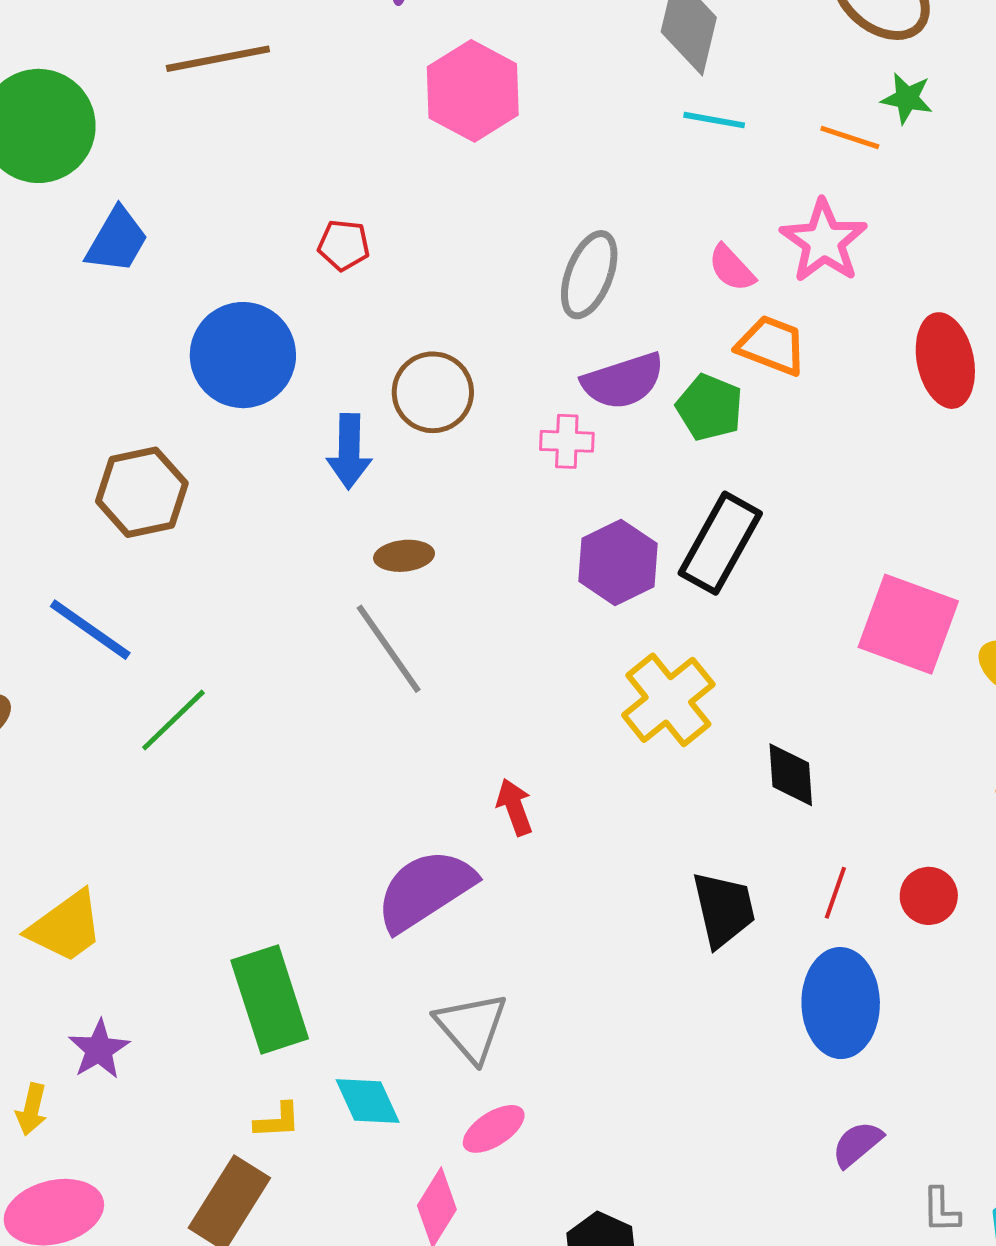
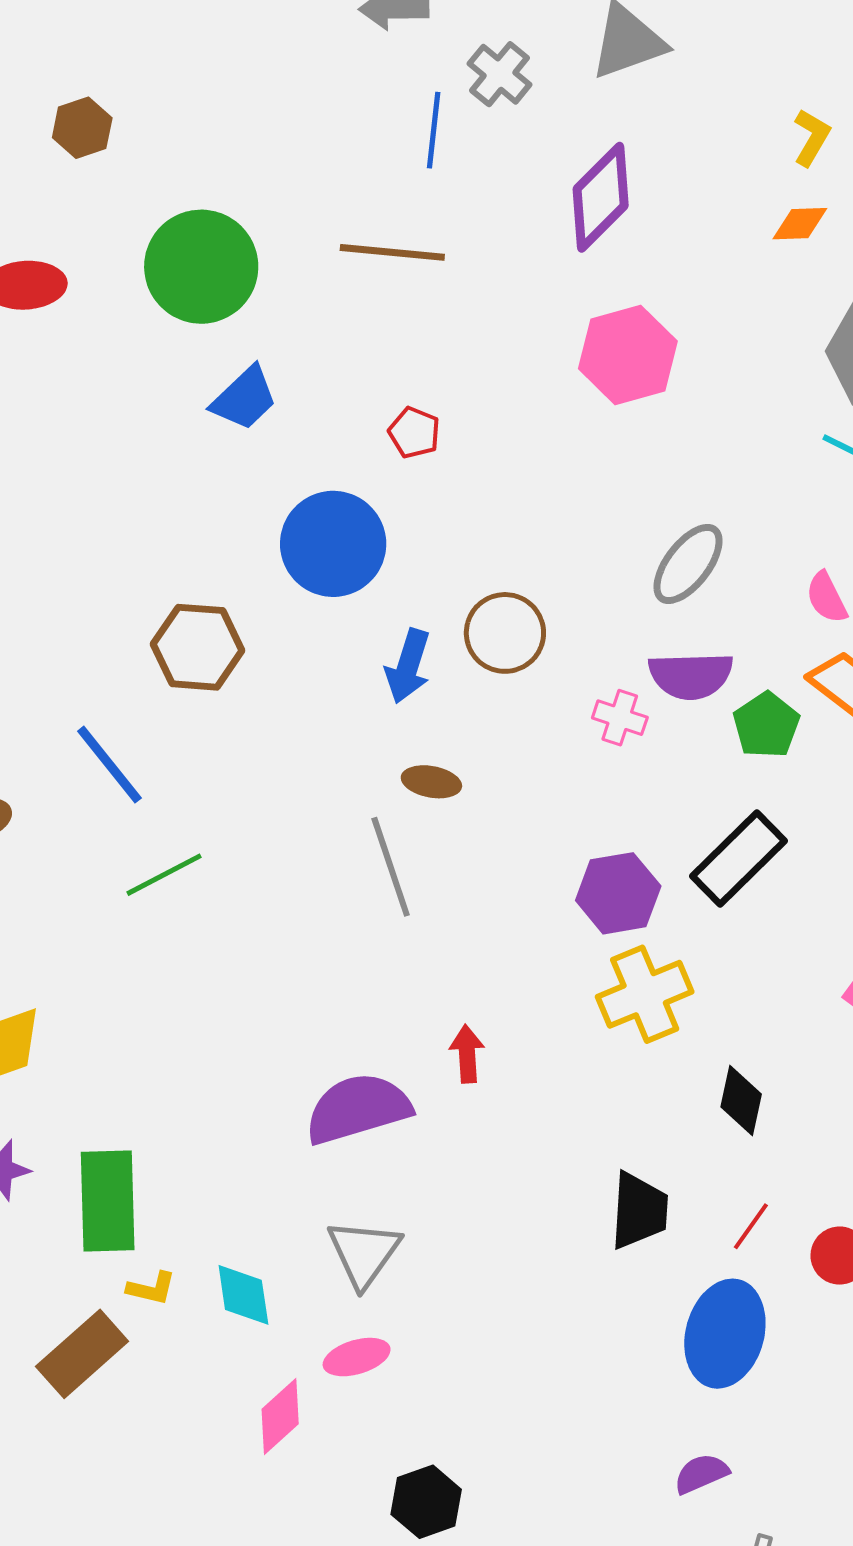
red pentagon: (344, 245) -> (414, 433), moved
purple hexagon: (618, 562) -> (618, 893), moved
green rectangle: (270, 999) -> (108, 1201), moved

